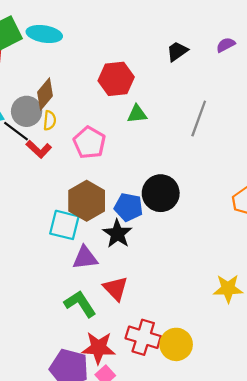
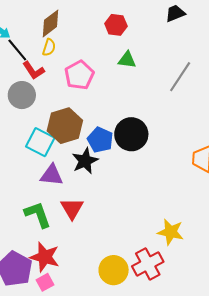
red hexagon: (116, 79) -> (116, 25), size x0.7
gray circle: (27, 111) -> (22, 95), moved
red cross: (143, 337) -> (148, 264), moved, turned 32

